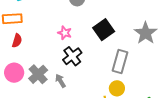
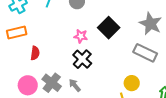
pink star: (65, 33) -> (81, 36), moved
red semicircle: (17, 41) -> (35, 53), moved
gray rectangle: (120, 62) -> (145, 53), moved, turned -70

